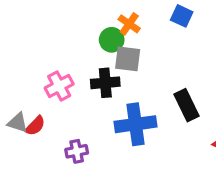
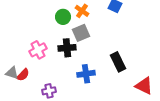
green circle: (112, 40) -> (63, 17), moved
gray square: (128, 59) -> (81, 33), turned -30
blue cross: (136, 124) -> (86, 74), size x0.7

